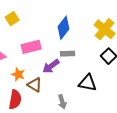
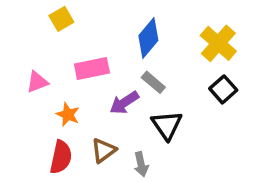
gray rectangle: (67, 54) -> (153, 82), turned 40
black triangle: (88, 83) -> (167, 125), moved, turned 42
brown triangle: (35, 85) -> (104, 150), moved, turned 49

